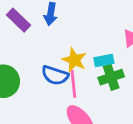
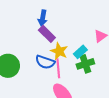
purple rectangle: (19, 20) -> (47, 34), moved
cyan rectangle: (104, 60) -> (80, 52), turned -32

